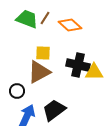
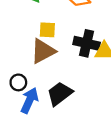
black circle: (17, 91) -> (18, 82), moved

